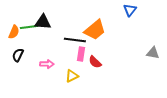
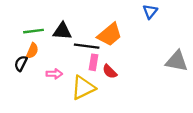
black triangle: (43, 22) -> (62, 31), moved
orange semicircle: (14, 32) -> (32, 51), moved
gray triangle: (153, 53) -> (177, 61), size x1.5
yellow triangle: (72, 76) -> (83, 88), size x1.6

